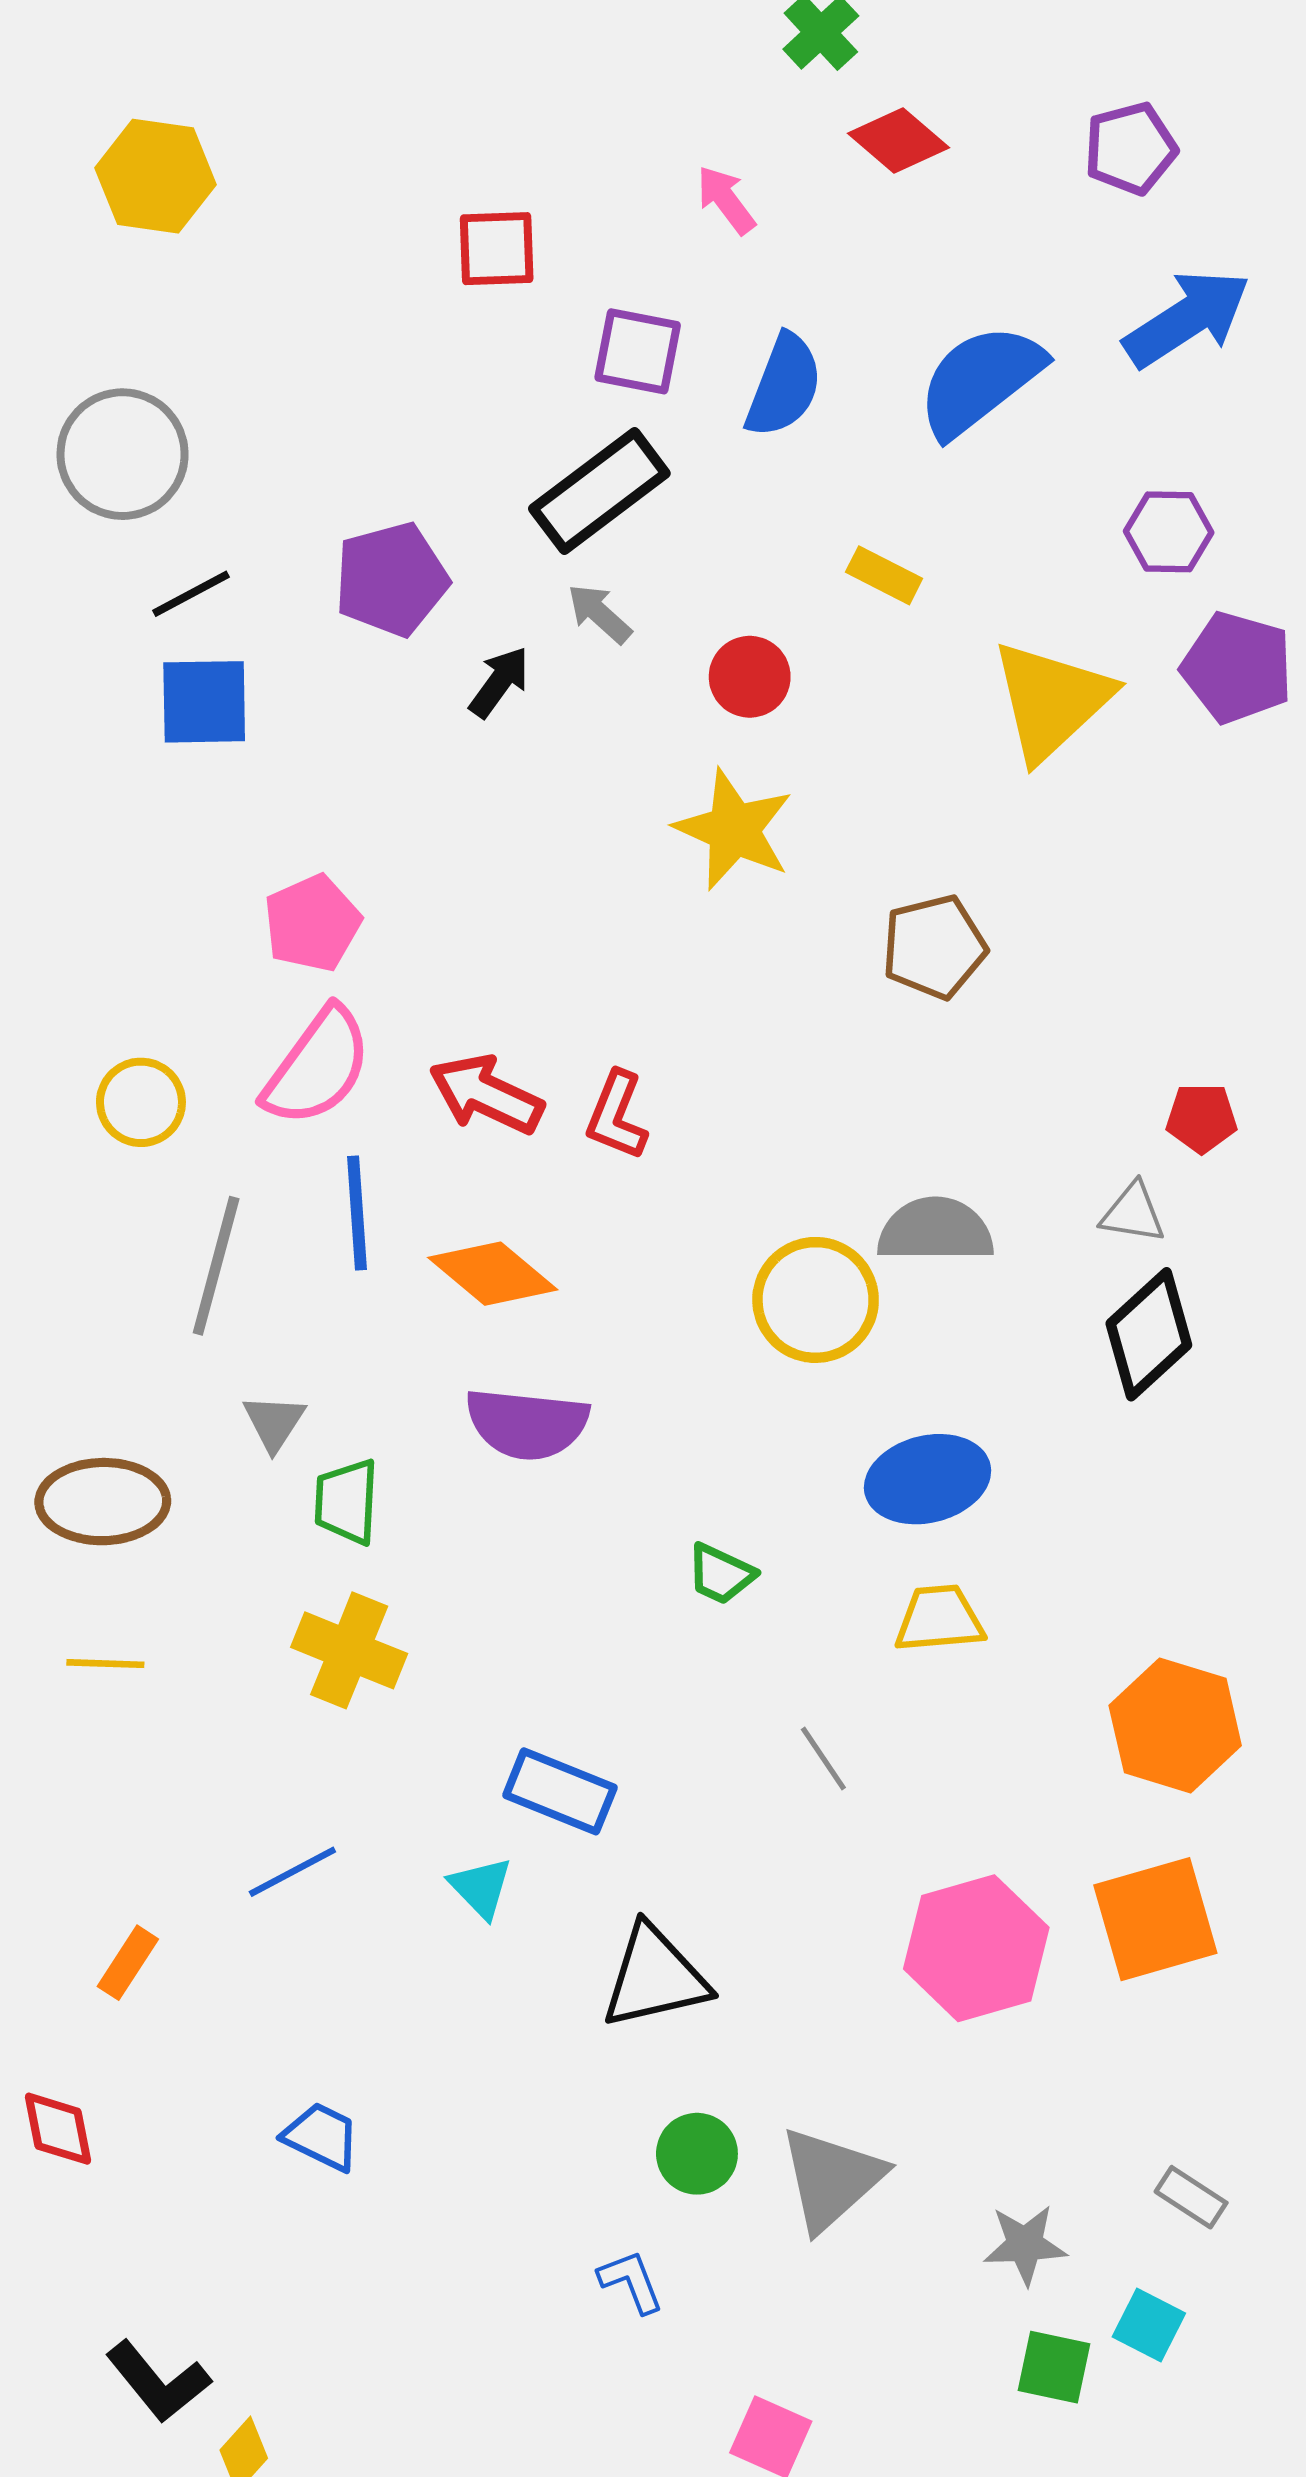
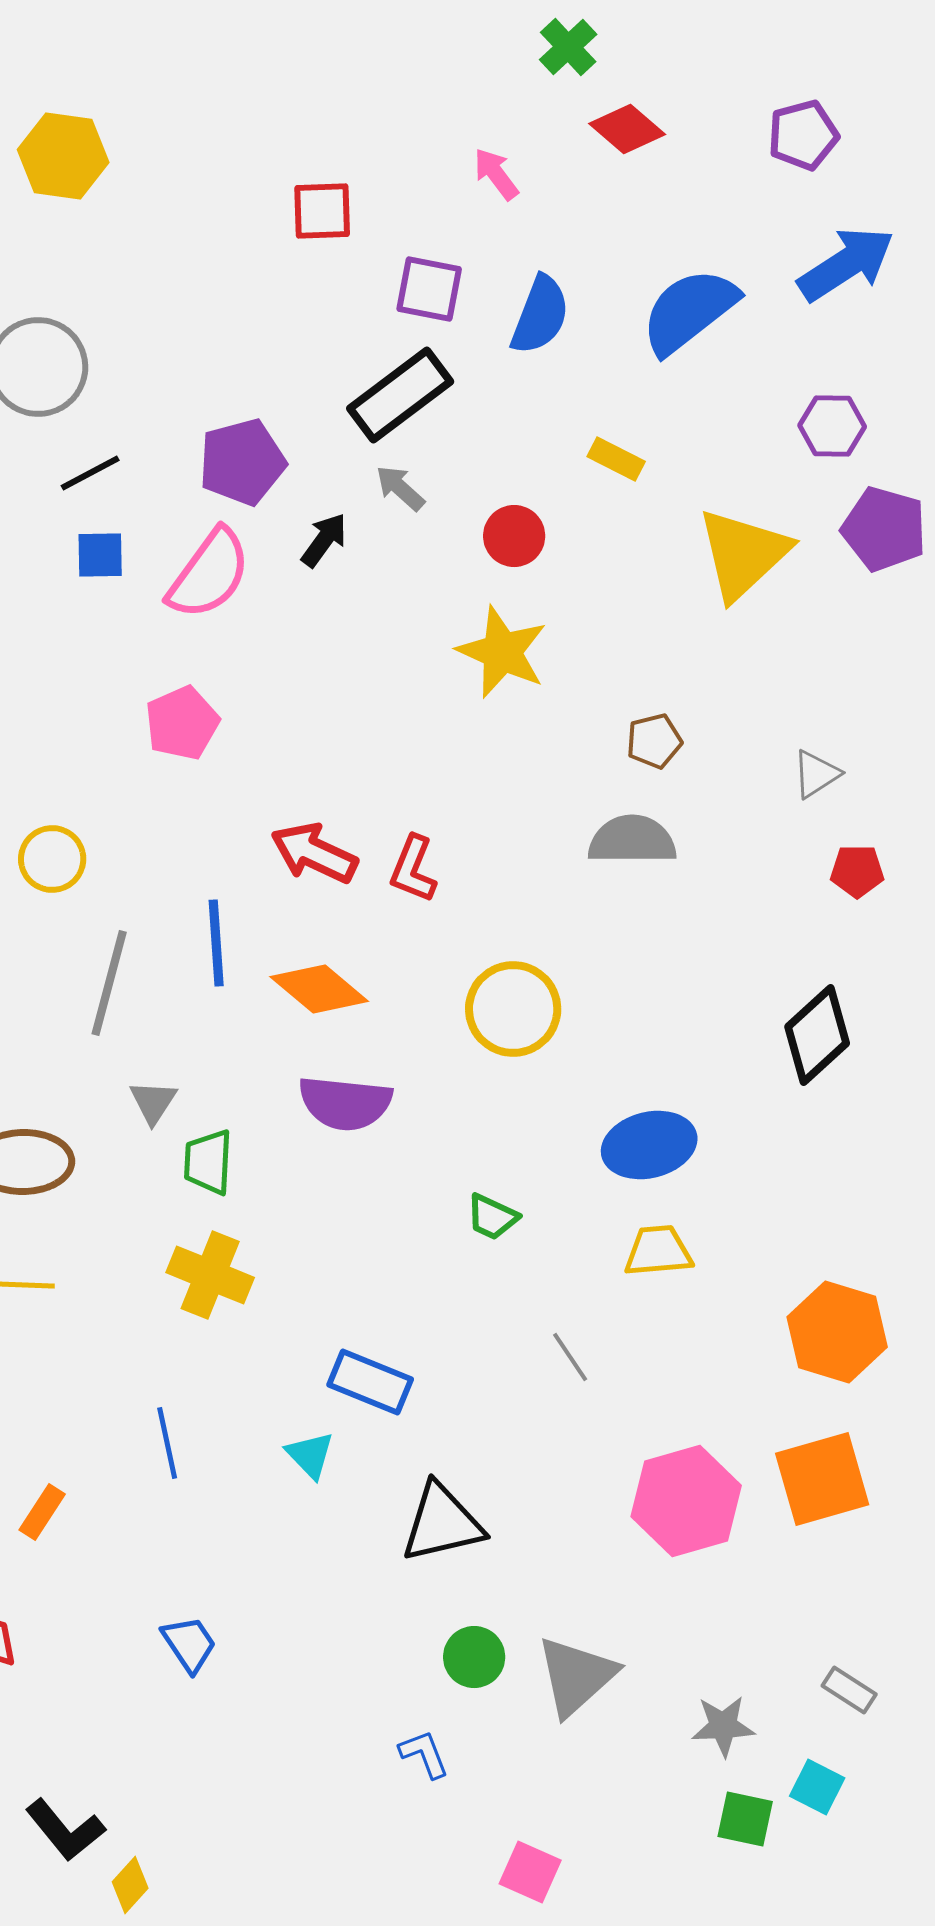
blue square: (204, 702) -> (100, 555), size x0.7
brown pentagon: (934, 947) -> (654, 741), size x0.7
pink semicircle: (318, 1067) -> (209, 574), moved
gray triangle: (1133, 1213) -> (816, 774), moved, turned -42
gray semicircle: (935, 1230) -> (632, 840), moved
yellow circle: (816, 1300) -> (513, 1009), moved
blue line: (292, 1872) -> (167, 1443), turned -74
blue trapezoid: (321, 2137) -> (189, 1644), turned 30

